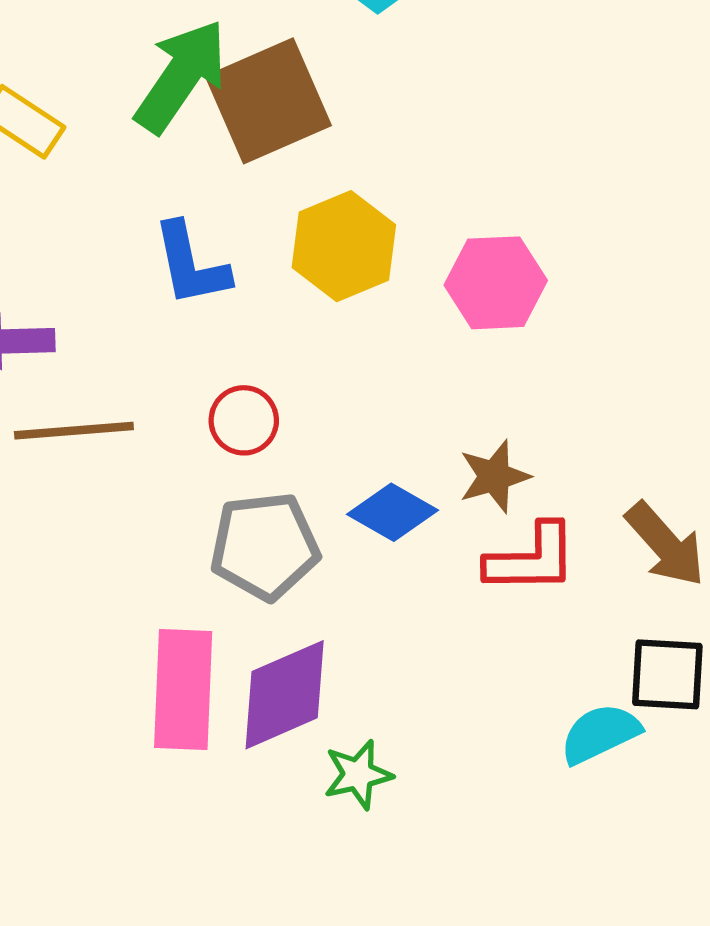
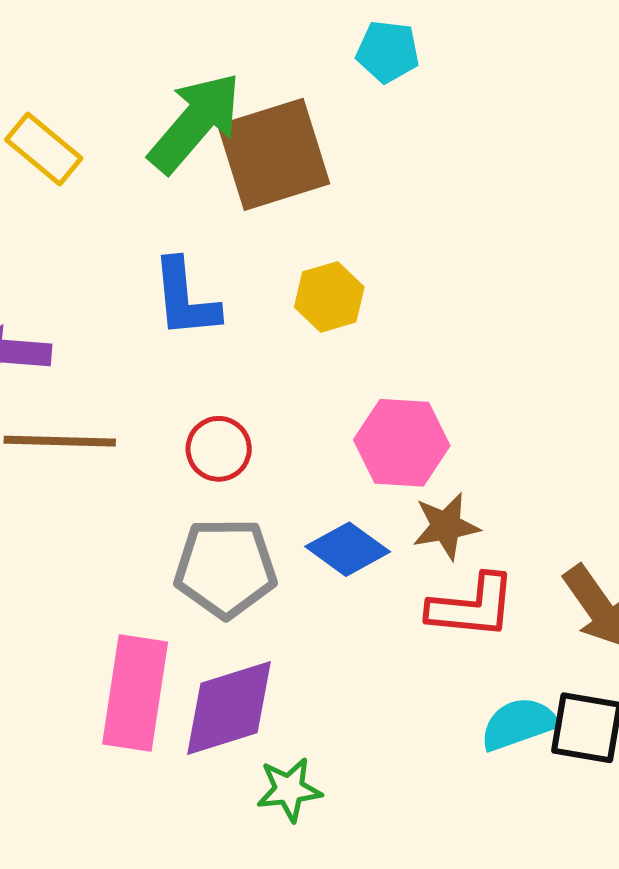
yellow hexagon: (344, 246) -> (329, 297), size x0.7
pink hexagon: (496, 283) -> (402, 443), moved
cyan semicircle: (600, 734) -> (519, 724), moved

